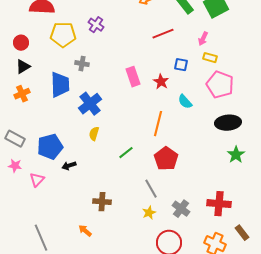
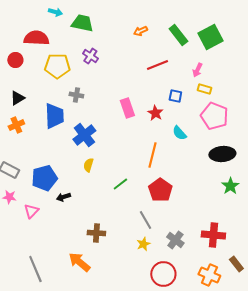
red circle: (21, 43) -> (15, 60), moved
orange arrow: (85, 231) -> (79, 262), size x1.6

